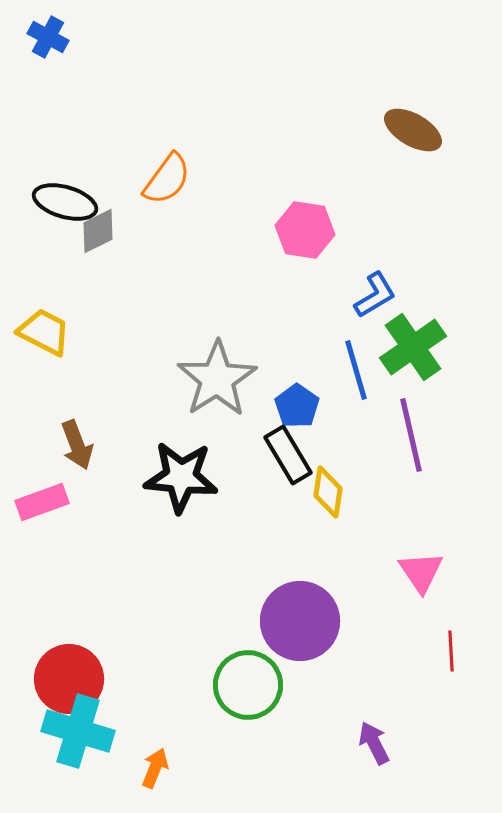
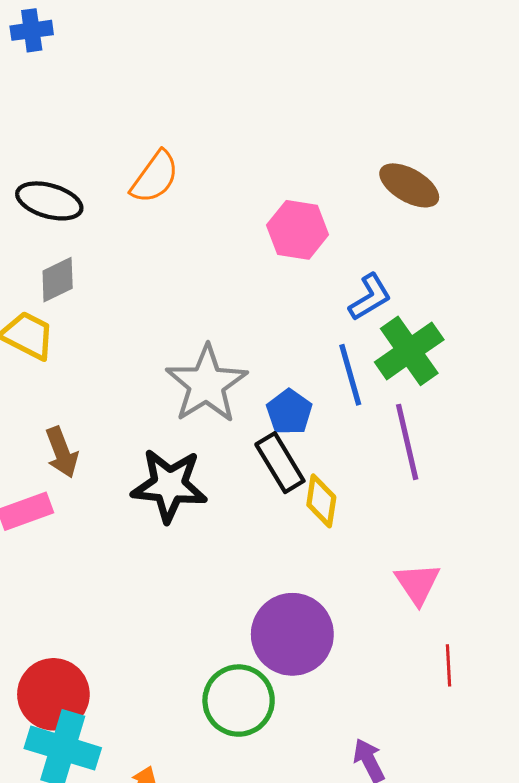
blue cross: (48, 37) -> (32, 30), turned -36
brown ellipse: (413, 130) -> (409, 185), moved
gray diamond: (98, 231) -> (58, 280), moved

